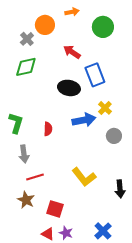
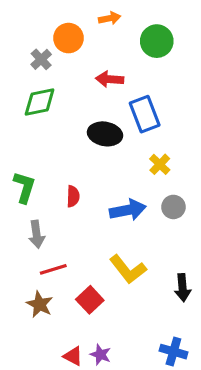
red arrow: (72, 52) -> (110, 79), turned -30
blue arrow: (84, 120) -> (128, 210), moved
red square: (55, 209) -> (90, 300), moved, turned 30
blue cross: (103, 231) -> (173, 352), moved, turned -30

